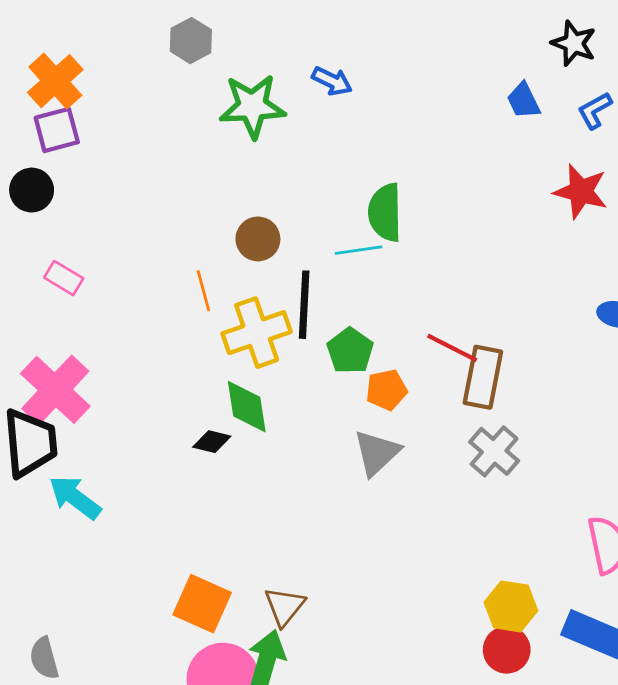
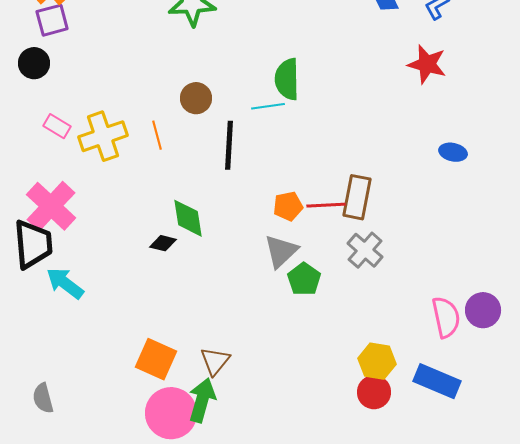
yellow cross: (257, 333) -> (103, 136), moved
red line: (452, 348) -> (326, 205), moved, turned -30
green pentagon: (350, 351) -> (304, 279), moved

